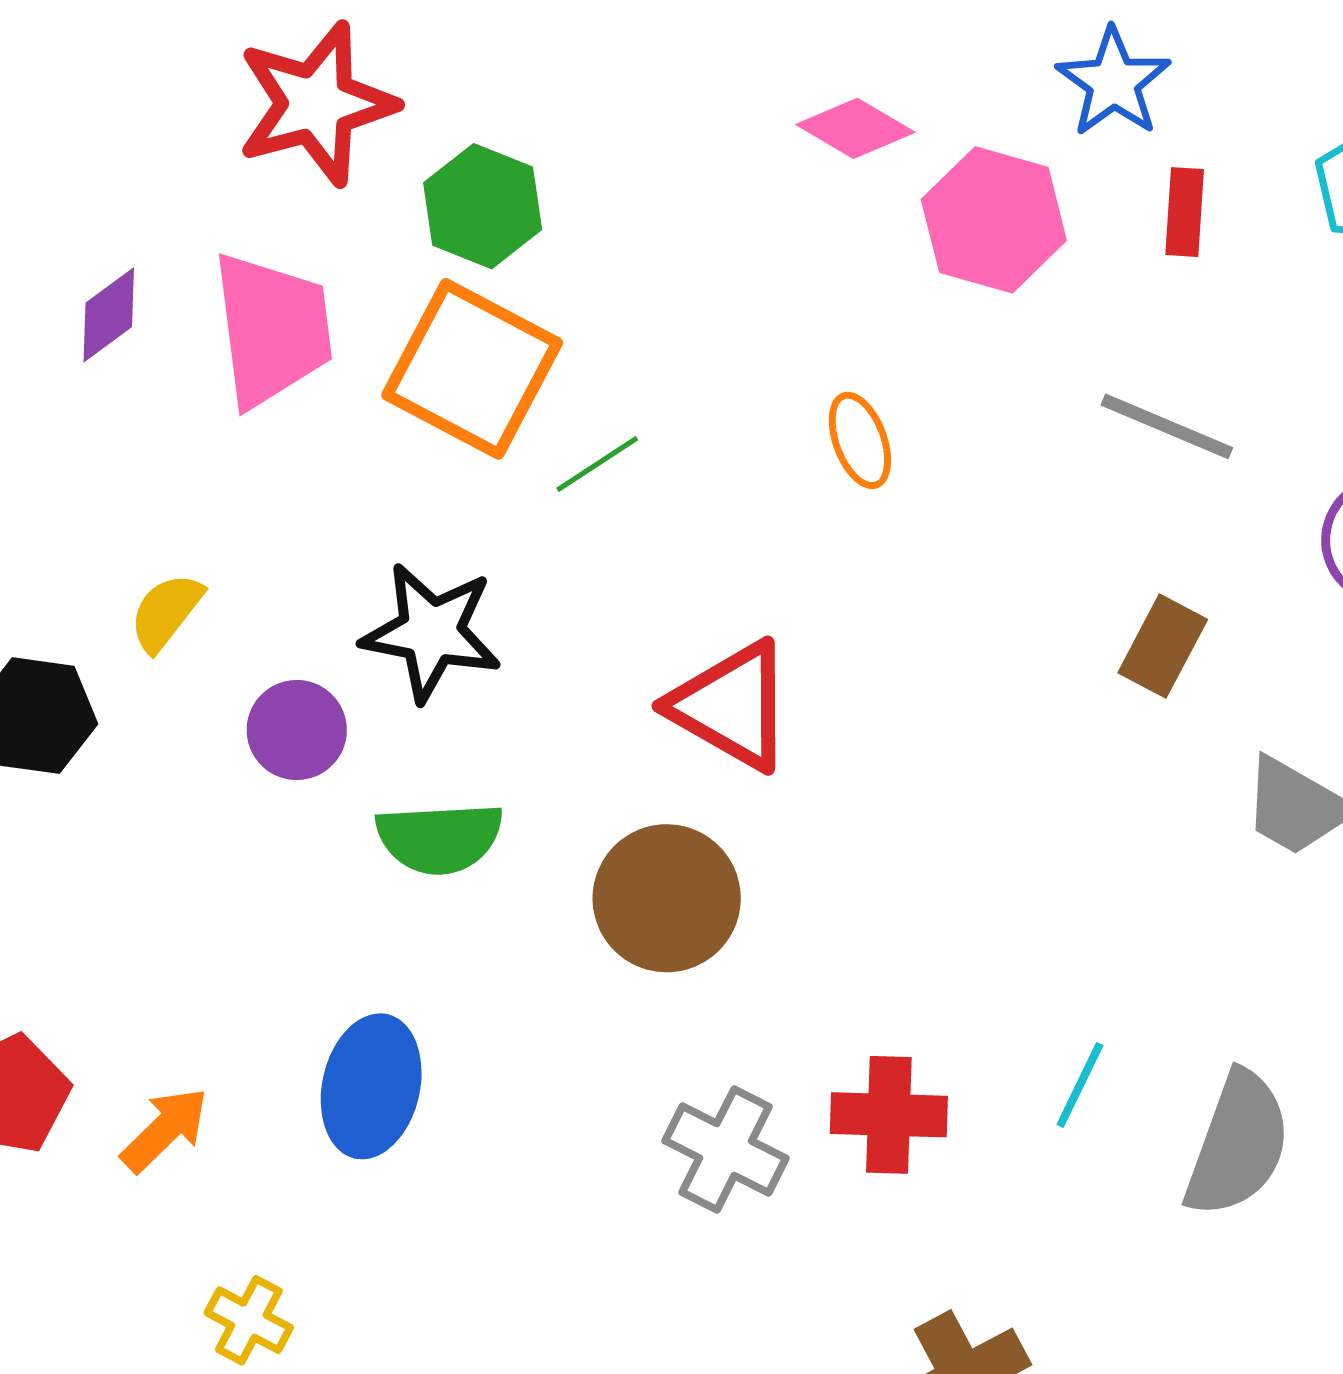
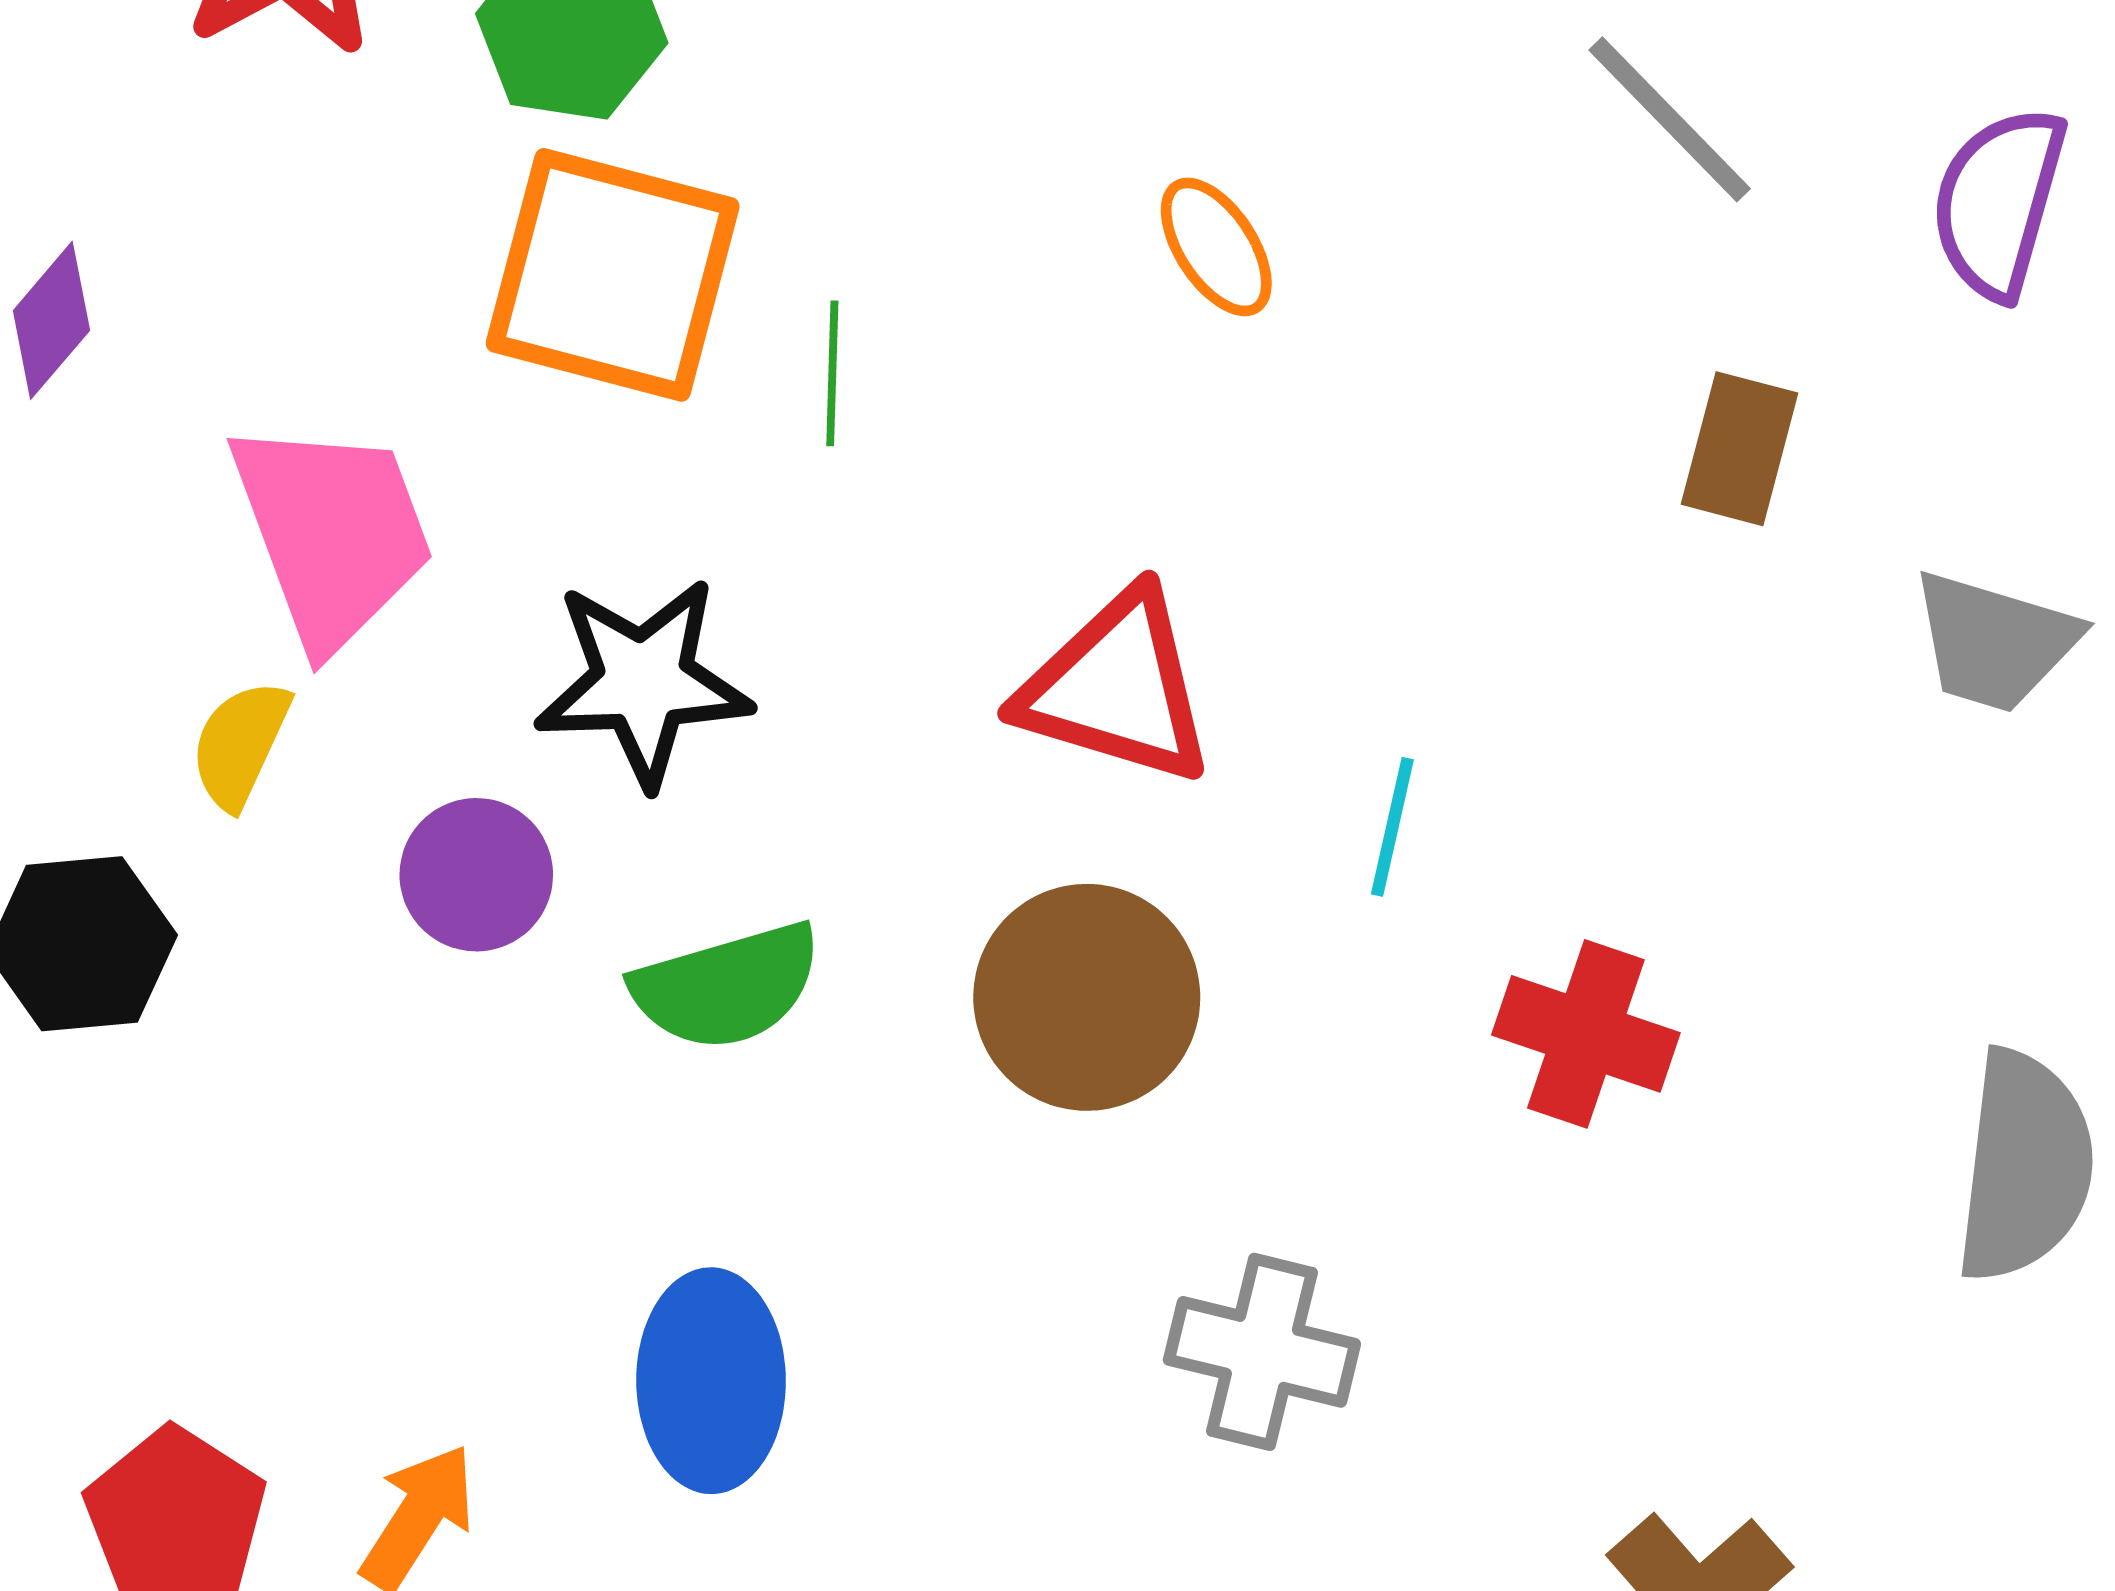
pink trapezoid: (272, 329) -> (332, 533), moved
gray line: (1167, 426) -> (1670, 119), turned 36
green line: (597, 464) -> (832, 373), turned -42
cyan line: (1080, 1085) -> (1392, 827), moved
red cross: (889, 1115) -> (1586, 1034), moved, turned 30

